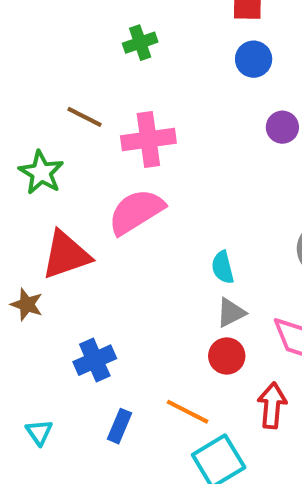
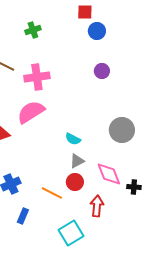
blue circle: (254, 59) -> (97, 31), moved
cyan semicircle: (223, 267) -> (73, 139), turned -49
orange line: (188, 412) -> (52, 193), moved

